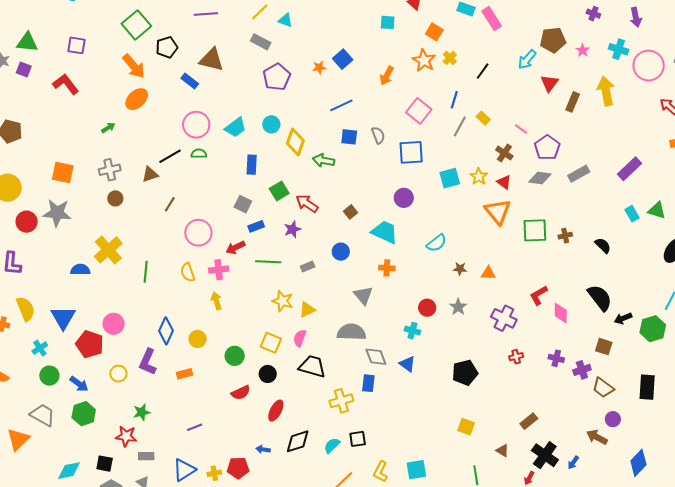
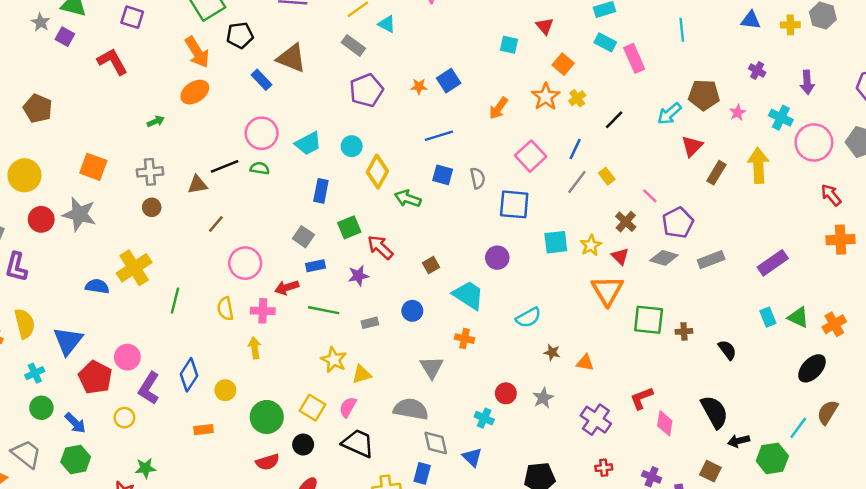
green circle: (235, 356) -> (267, 417), size x1.4
purple L-shape: (148, 362) -> (149, 388), moved

